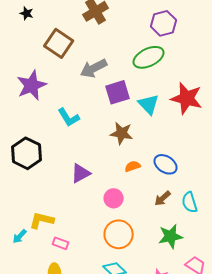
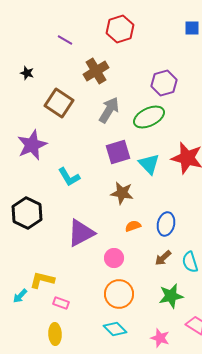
gray arrow: (94, 68) -> (109, 110), moved, turned 148
blue ellipse: (166, 164) -> (166, 224), turned 70
purple triangle: (81, 173) -> (81, 233), size x1.4

